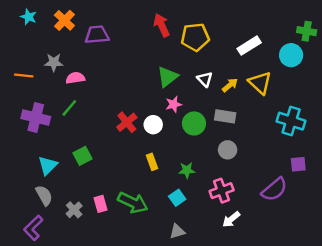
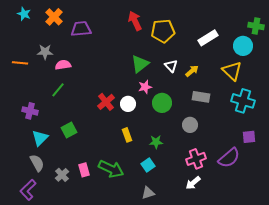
yellow triangle: (260, 83) -> (232, 71), moved
gray rectangle: (225, 116) -> (201, 97), moved
purple cross: (36, 117) -> (30, 111), moved, size x0.7
pink cross: (222, 191) -> (196, 159), moved

